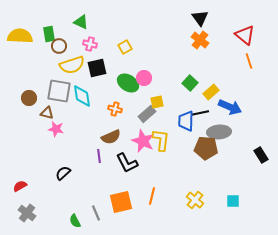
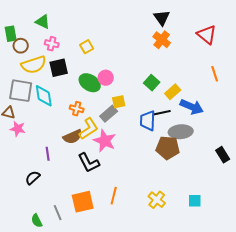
orange line: (249, 61) -> (215, 74), moved
yellow L-shape: (161, 140) -> (89, 129), moved, turned 50
purple line: (99, 156) -> (48, 154), moved
black semicircle: (63, 173) -> (33, 178), moved

